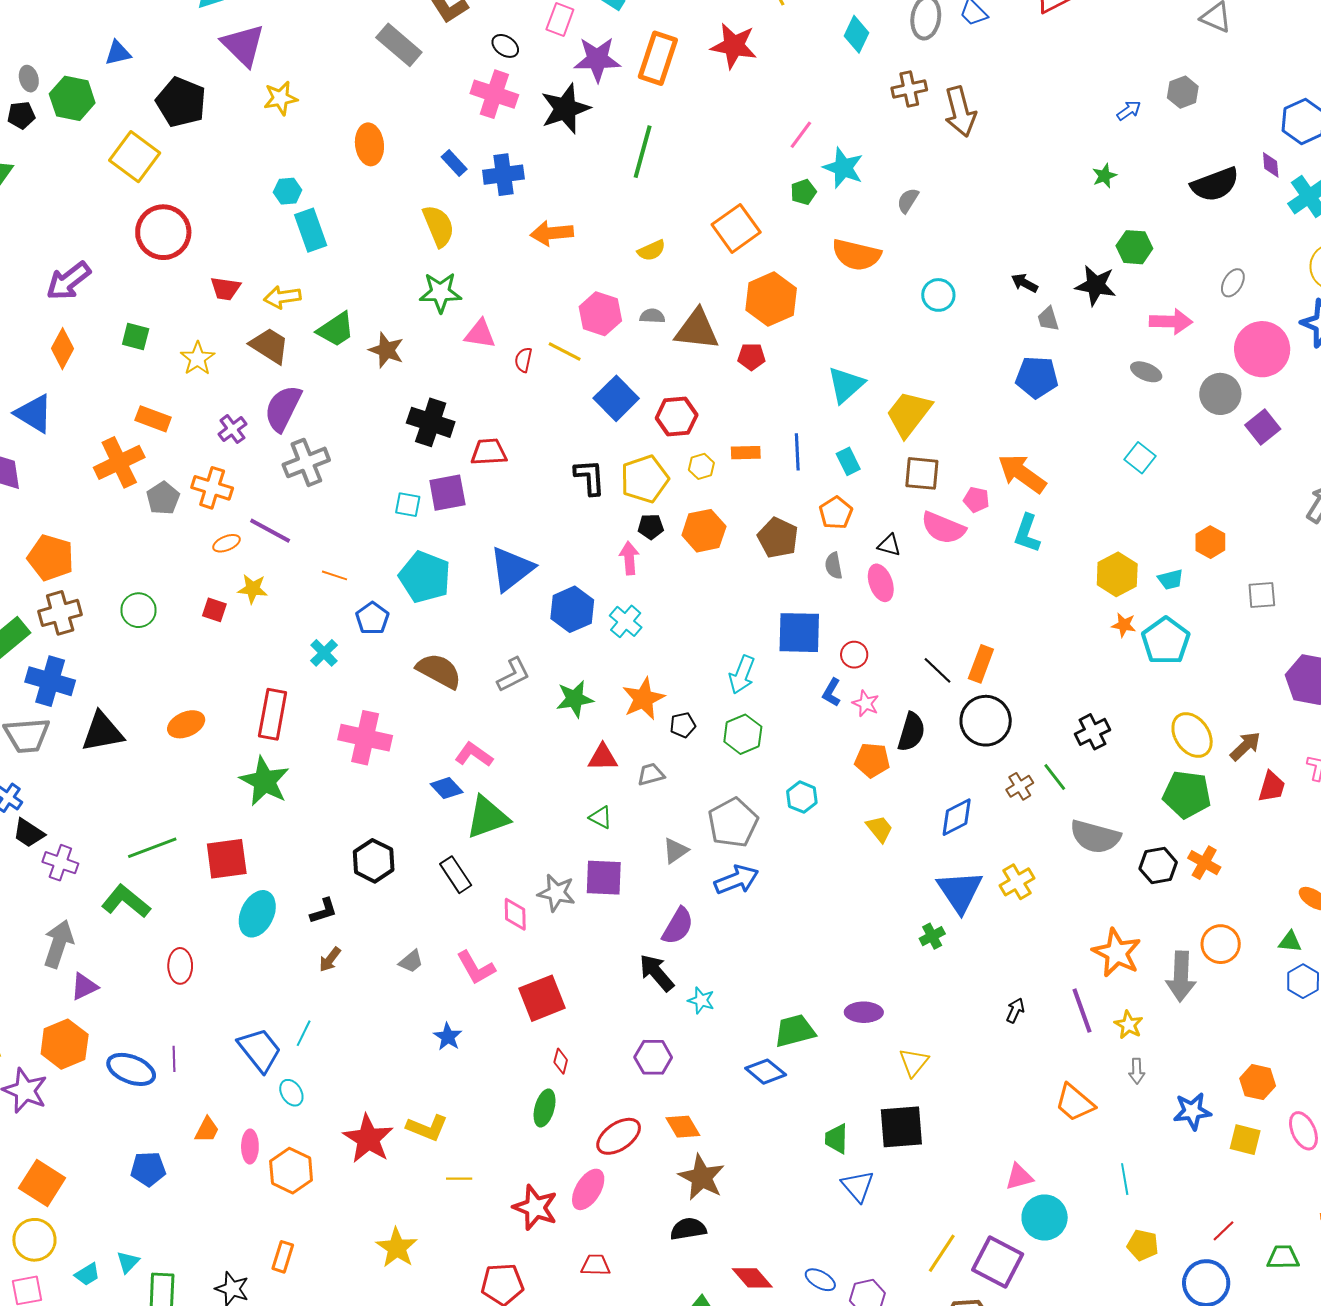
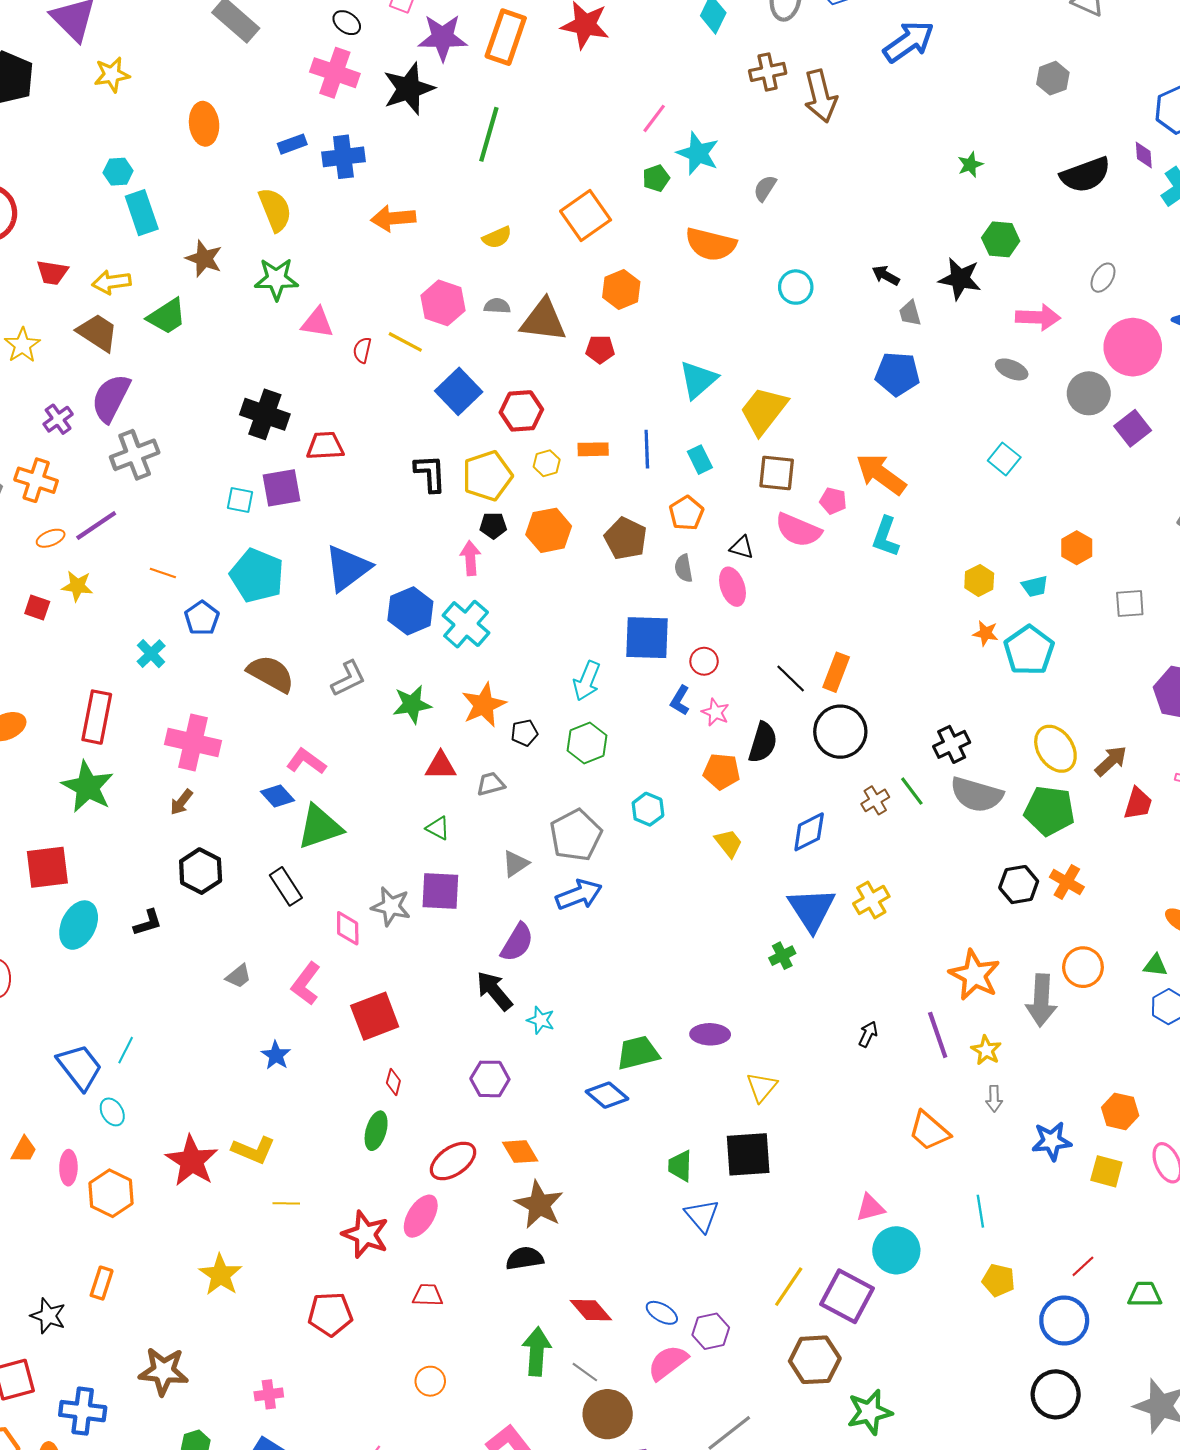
blue arrow: (1129, 110) -> (909, 42), moved, size x2.0
blue rectangle: (454, 163) -> (292, 144), turned -68
orange hexagon: (771, 299) -> (621, 289), size x0.7
brown star: (386, 350) -> (204, 259), moved
purple line: (270, 531) -> (96, 525), turned -63
yellow hexagon: (1117, 574) -> (979, 580), size x0.7
cyan cross: (626, 621) -> (466, 624), size x1.4
gray semicircle: (1095, 837) -> (977, 795), moved
brown arrow: (330, 959) -> (181, 802), moved
pink L-shape: (476, 968) -> (306, 984), turned 66

